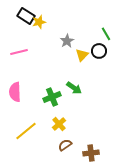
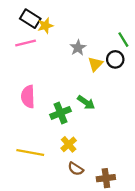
pink line: (19, 52) -> (26, 43), moved
pink semicircle: (15, 92) -> (28, 97), moved
yellow line: (26, 131) -> (30, 153), turned 50
brown semicircle: (65, 145) -> (76, 169), turned -112

